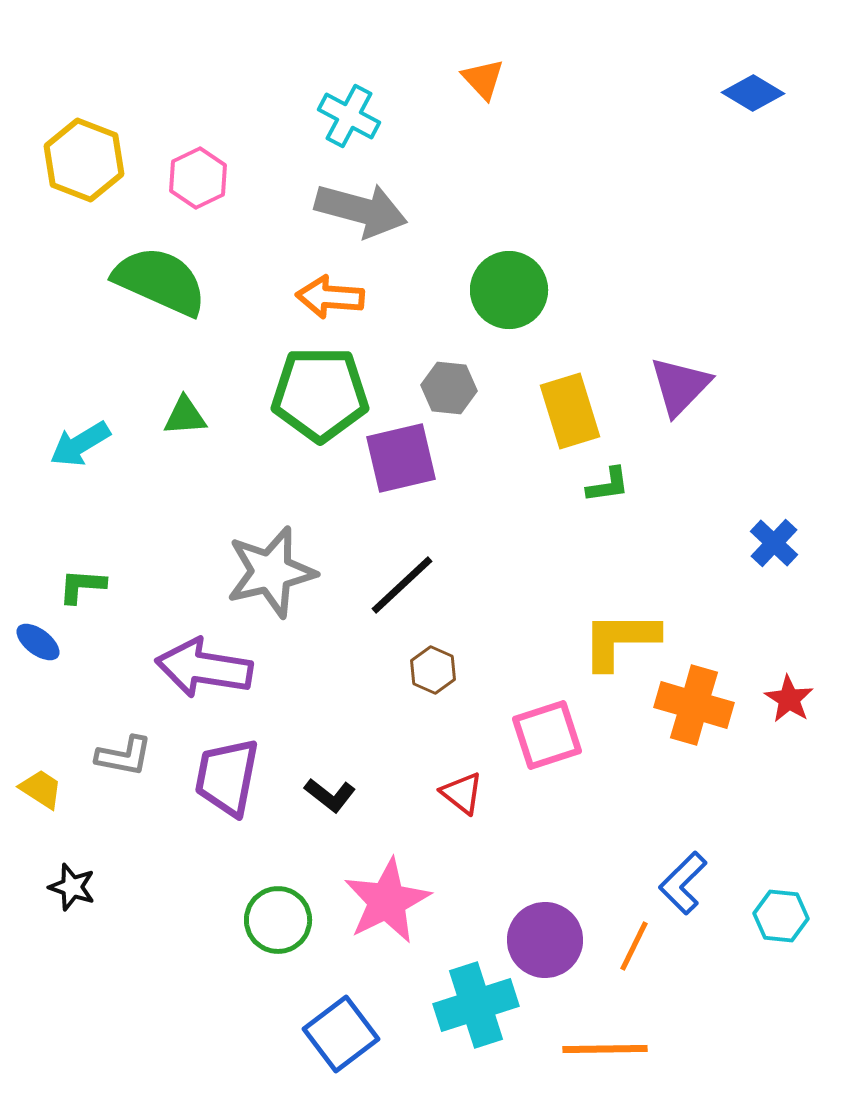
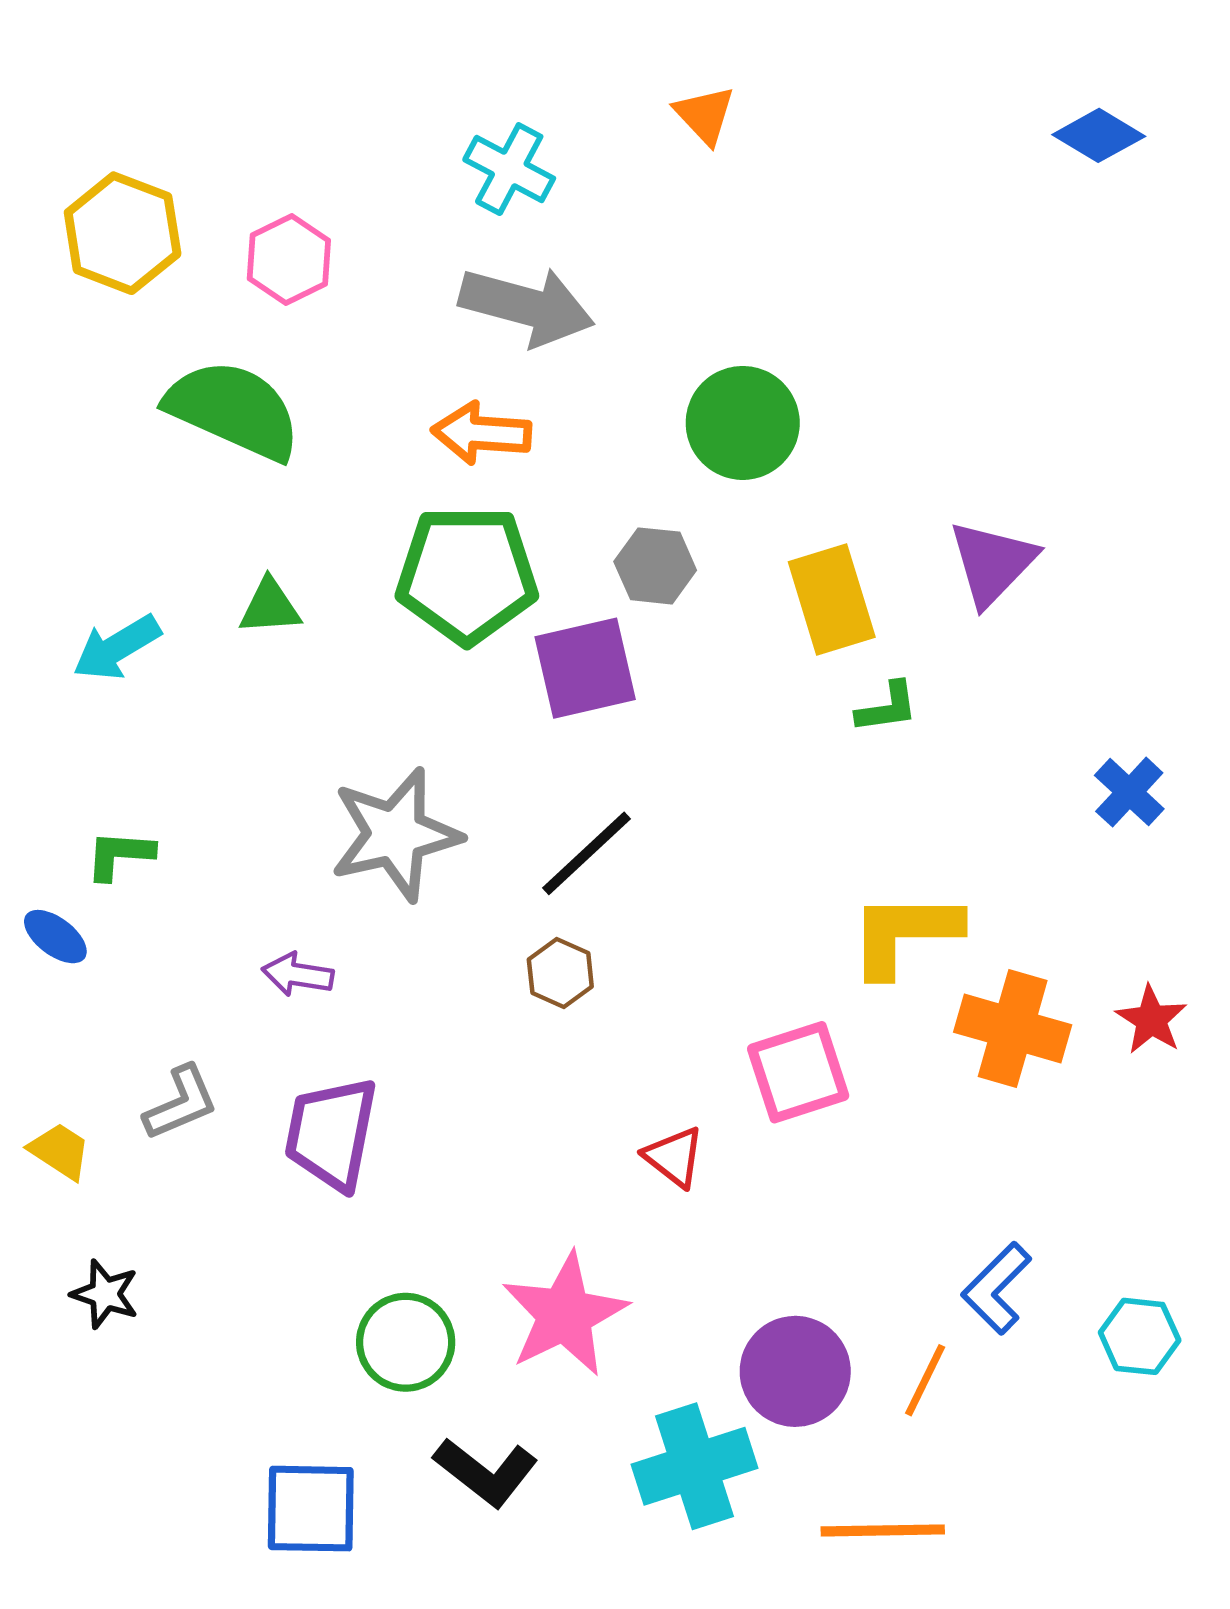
purple arrow: (204, 668) -> (298, 974), size x0.5
brown hexagon: (433, 670) -> (560, 973), moved
gray L-shape: (124, 756) -> (181, 1103), turned -34
black L-shape: (330, 795) -> (486, 1472), moved, size x1.4
blue square: (341, 1034) -> (311, 1509), moved, turned 38

